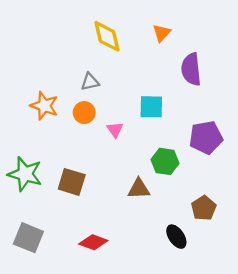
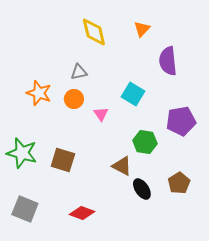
cyan square: (151, 107) -> (133, 94), turned 30
brown triangle: (139, 189) -> (122, 166), turned 30
black ellipse: (176, 237) -> (142, 189), moved

